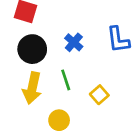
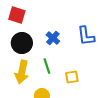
yellow square: (99, 95) -> (72, 77), turned 32

